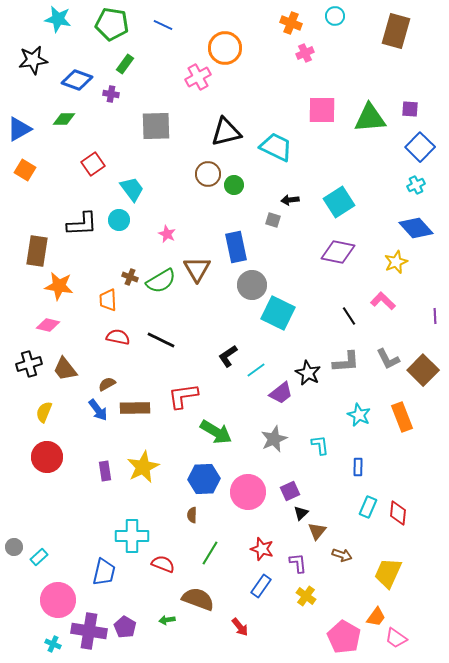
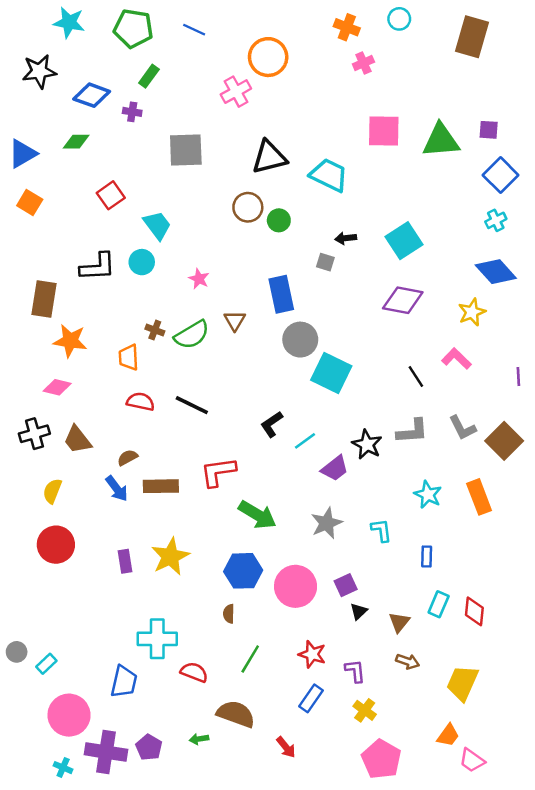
brown triangle: (197, 269) -> (235, 320), size x0.7
brown triangle: (317, 531) -> (399, 622), moved
pink pentagon: (344, 637) -> (381, 759), moved

